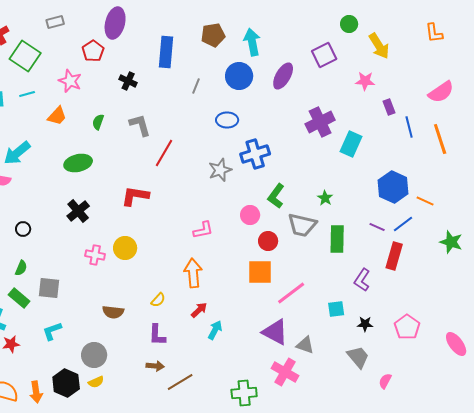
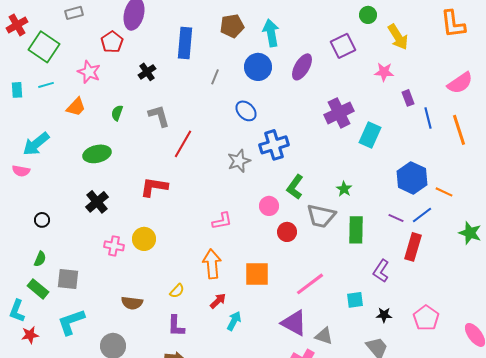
orange L-shape: (434, 33) -> (453, 24), size x1.4
black cross: (128, 81) -> (147, 72), turned 30
blue ellipse: (227, 120) -> (246, 111), turned 45
orange square: (260, 272) -> (257, 274), moved
cyan L-shape: (52, 331) -> (71, 322), size x1.4

